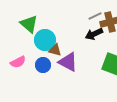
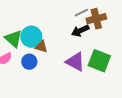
green triangle: (29, 24) -> (13, 39), moved
purple triangle: (68, 62) -> (75, 62), moved

